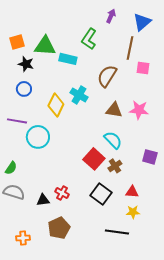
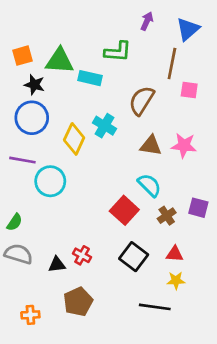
green L-shape: (89, 39) -> (118, 52), turned -120
blue circle: (24, 89) -> (32, 118), size x1.6
brown cross: (115, 166) -> (167, 216), moved

